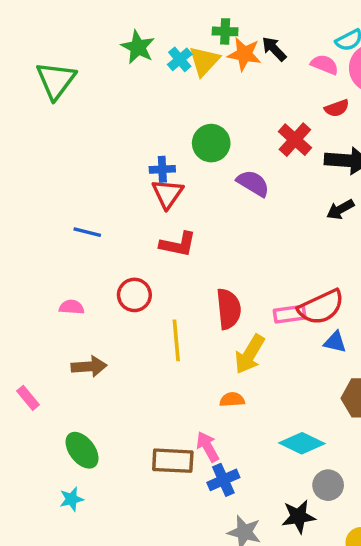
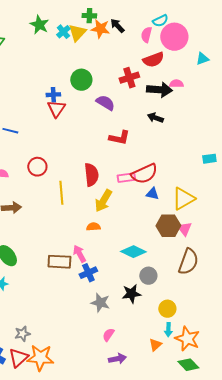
pink semicircle: (325, 65) -> (146, 35), turned -98
red semicircle: (337, 108) -> (153, 60), size x1.5
red cross: (295, 140) -> (129, 78), turned 30
black arrow: (340, 209) -> (155, 118), turned 49
red L-shape: (178, 244) -> (119, 138), moved

